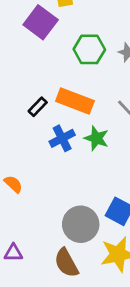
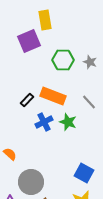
purple square: (41, 22) -> (29, 41), turned 30
gray circle: (81, 224) -> (31, 182), moved

